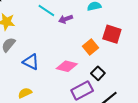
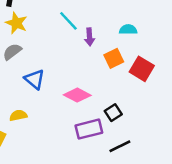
purple arrow: (66, 19) -> (89, 37), turned -88
orange square: (90, 47) -> (114, 58), moved

